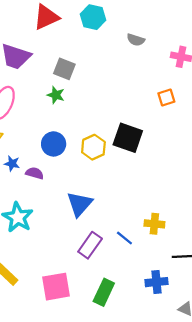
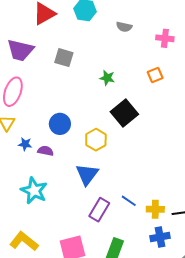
green star: (56, 95) -> (107, 78), moved
black square: (128, 138) -> (124, 113), turned 36
yellow hexagon: (93, 147) -> (96, 140), moved
yellow cross: (154, 224) -> (155, 209), moved

